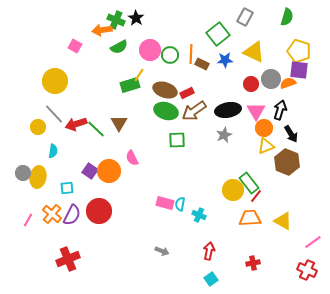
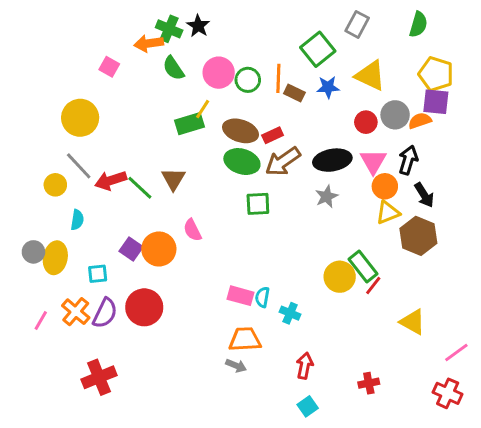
green semicircle: (119, 47) -> (173, 68), turned 84
orange trapezoid: (250, 218) -> (245, 339), moved

